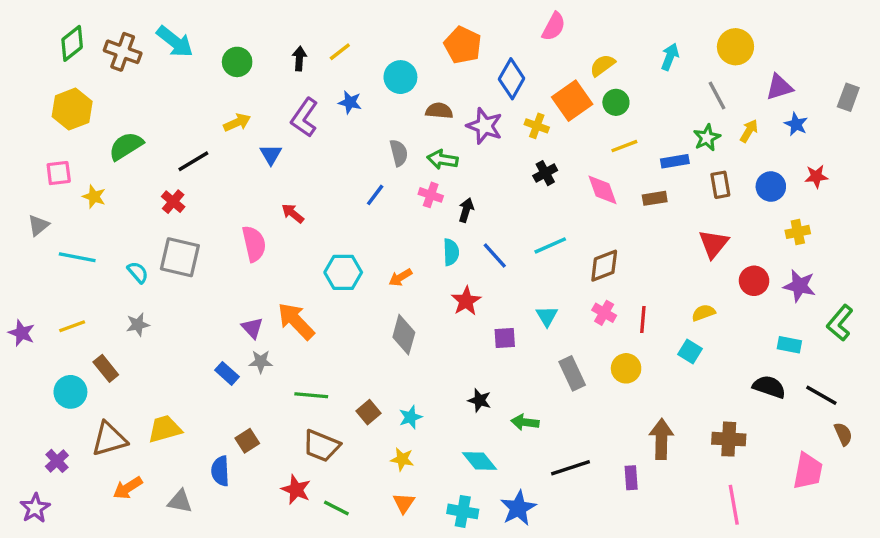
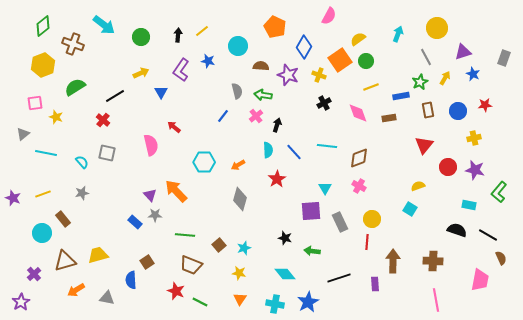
brown cross: (123, 52) -> (73, 44), moved
pink cross: (431, 195) -> (256, 116), turned 32
cyan line: (550, 245) -> (327, 146), turned 30
gray square: (180, 257) -> (107, 153), size x0.7
red line: (643, 320) -> (367, 242), moved
purple square: (505, 338) -> (311, 211), moved, size x1.5

